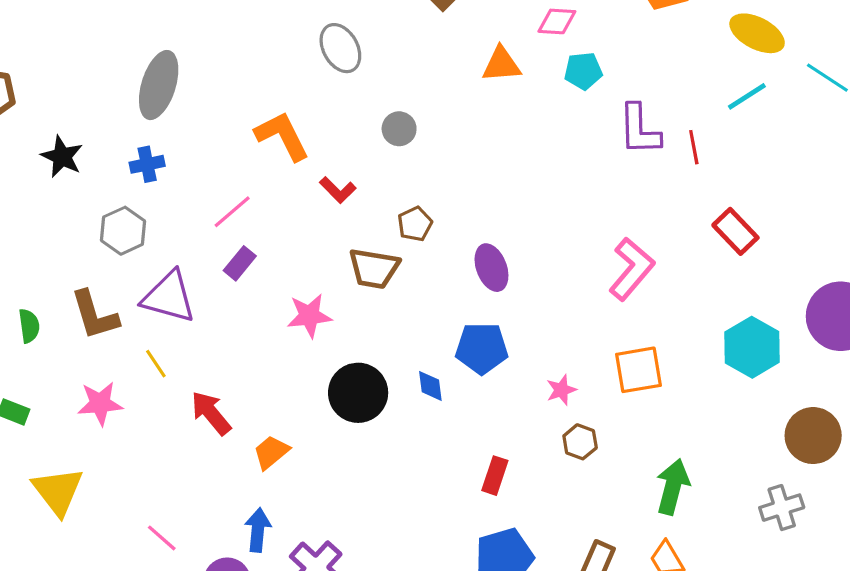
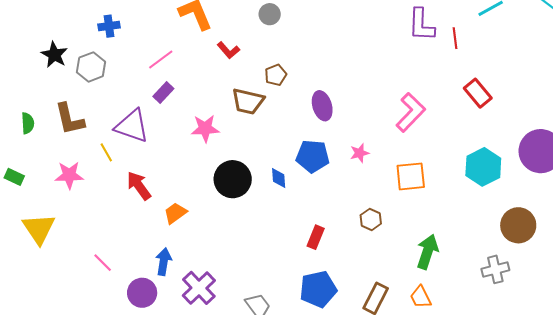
black star: (62, 157) -> (54, 55), moved
purple triangle: (169, 297) -> (132, 126), moved
pink star: (561, 390) -> (360, 153), moved

